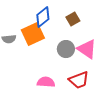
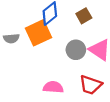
red trapezoid: (79, 80) -> (91, 85), turned 40

